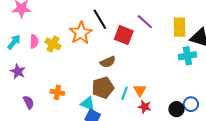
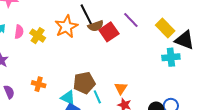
yellow rectangle: (179, 27) -> (165, 28), turned -48
red square: (124, 35) -> (109, 32), turned 30
brown semicircle: (108, 62) -> (96, 26), moved
cyan line: (125, 93) -> (97, 97), moved, turned -48

